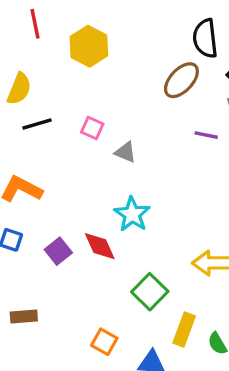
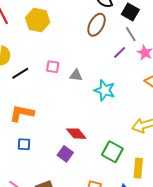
purple line: (206, 135) -> (120, 52), turned -40
cyan star: (132, 214) -> (105, 90), moved
purple square: (58, 251) -> (65, 154), moved

